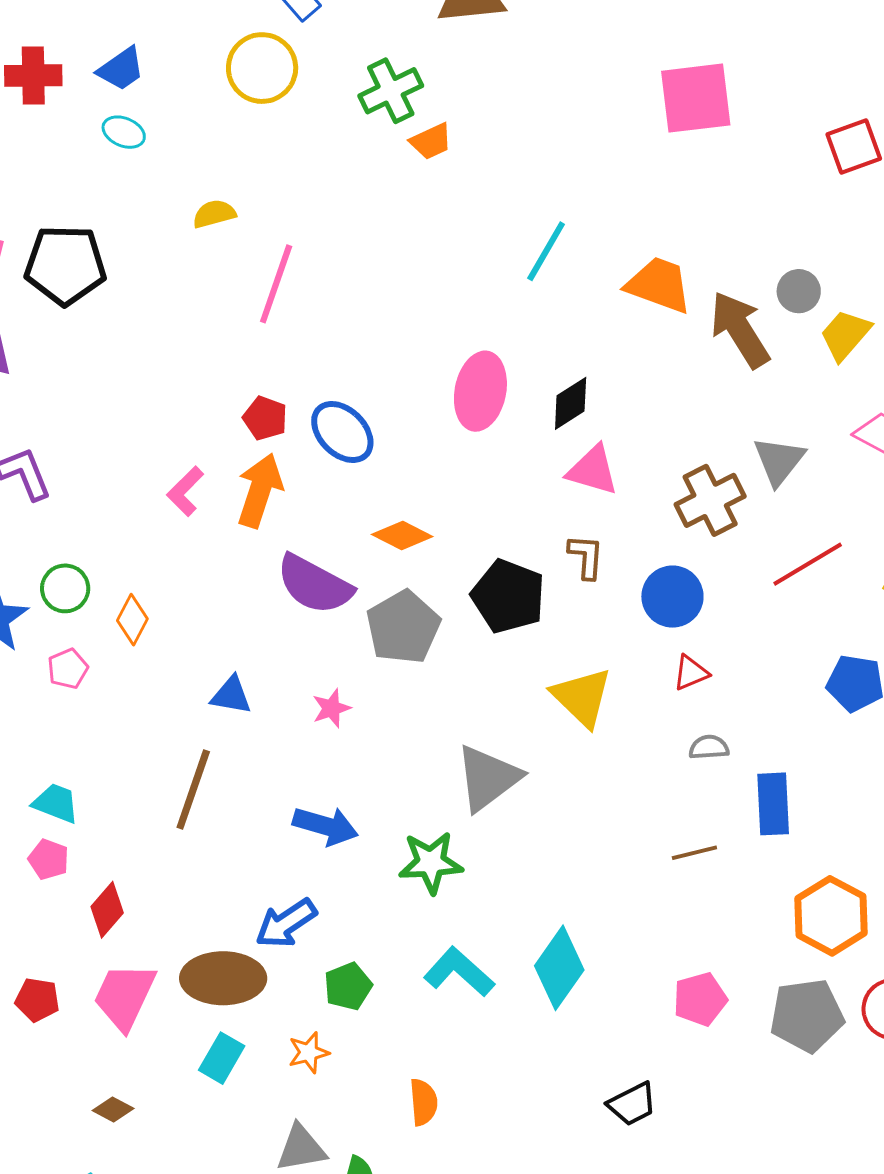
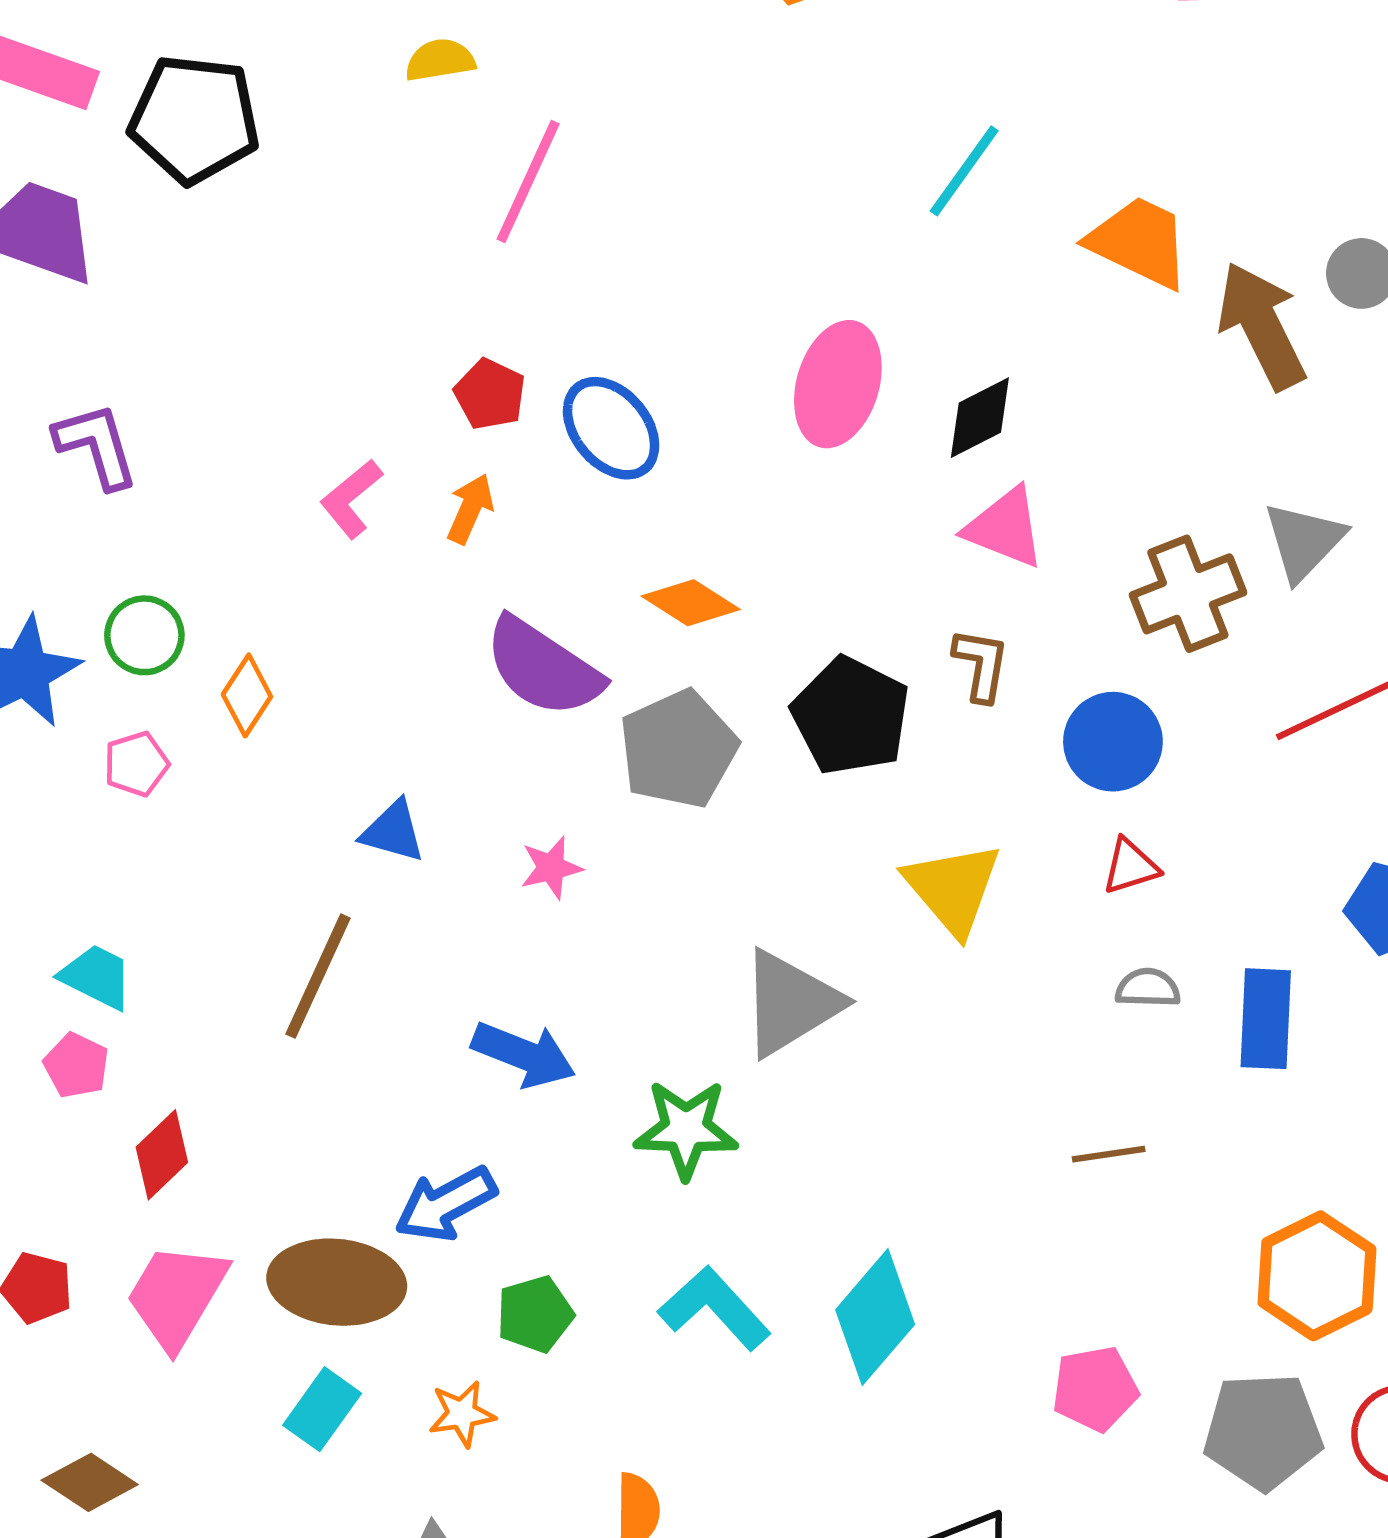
orange arrow: (260, 490) -> (470, 509), size x0.6
blue rectangle: (773, 804) -> (1266, 1019), moved
brown diamond: (113, 1109) -> (90, 1482), moved, size x1.4

